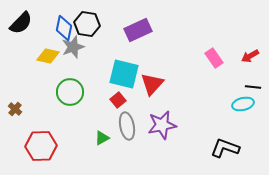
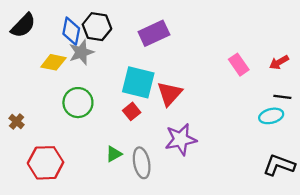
gray ellipse: (127, 126) -> (142, 163), moved
black L-shape: (225, 148) -> (279, 165), moved

